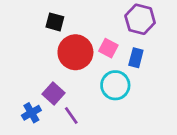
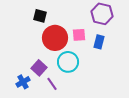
pink square: (108, 48) -> (79, 35), turned -32
cyan circle: (115, 85) -> (68, 62), moved

